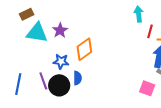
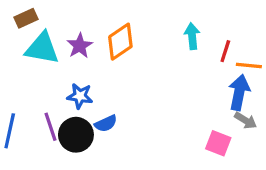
cyan arrow: (139, 14) -> (192, 36), moved
orange diamond: (84, 49) -> (120, 42), moved
blue semicircle: (77, 78) -> (106, 124), turned 64

